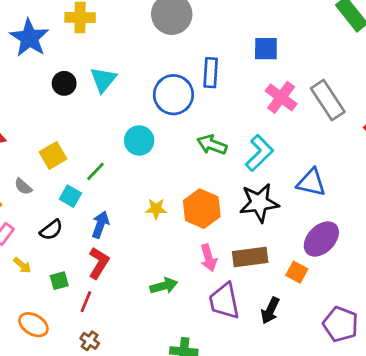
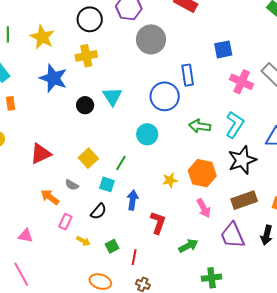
pink arrow: (209, 258) -> (204, 208), moved
red L-shape: (99, 263) -> (158, 223), moved
green arrow: (164, 286) -> (188, 246), moved

